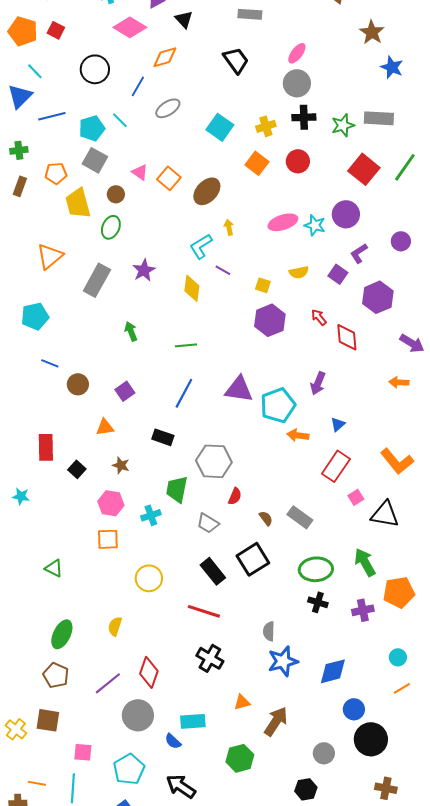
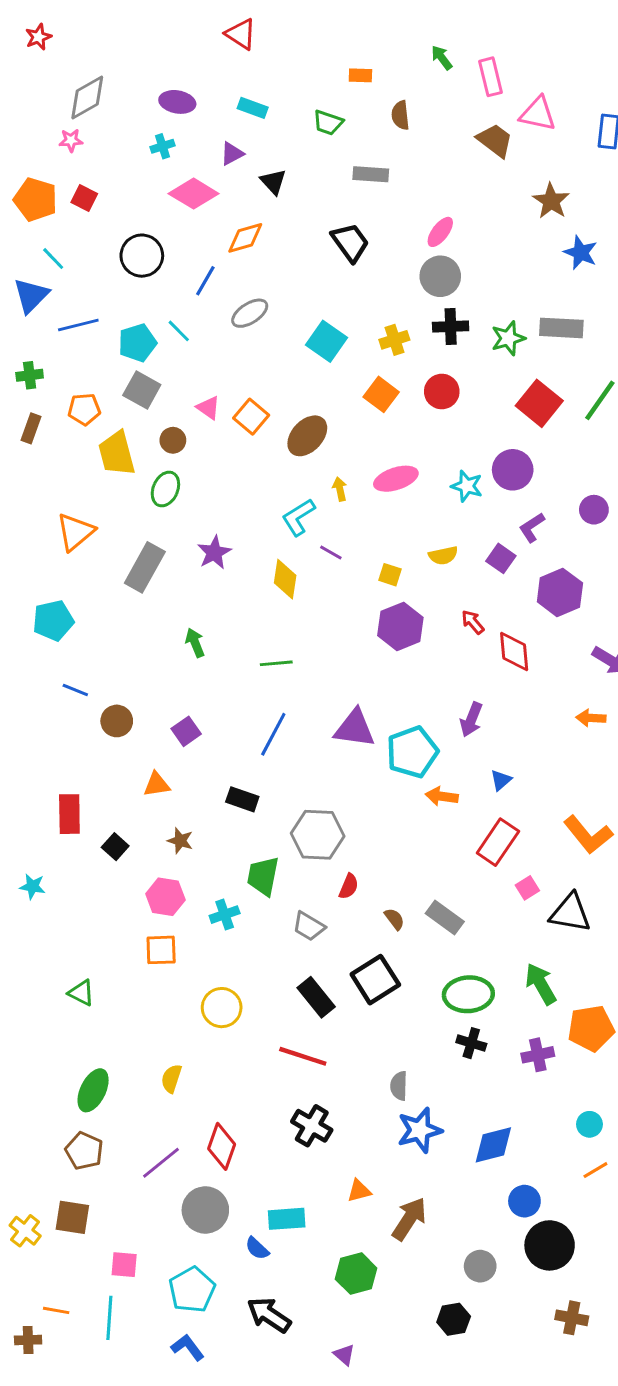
pink ellipse: (283, 222) -> (396, 479), moved

